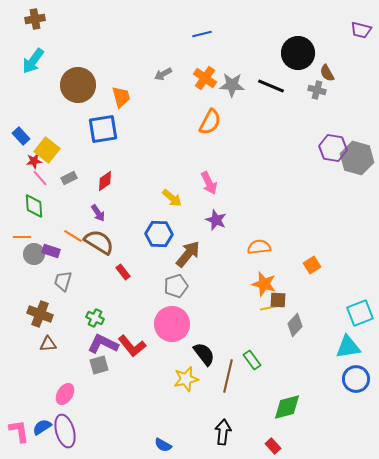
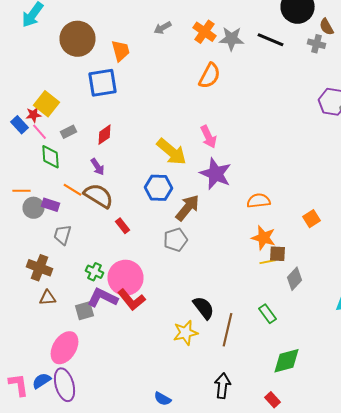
blue rectangle: (21, 136) -> (20, 125), moved
yellow arrow: (172, 198) -> (172, 152), size x1.5
green diamond: (34, 206) -> (50, 157), moved
purple star: (216, 220) -> (216, 174), size x1.5
pink circle: (172, 324) -> (126, 278), moved
green rectangle: (252, 360) -> (268, 314), moved
gray square: (99, 365) -> (84, 311), moved
pink ellipse: (65, 394) -> (64, 348), size x1.5

